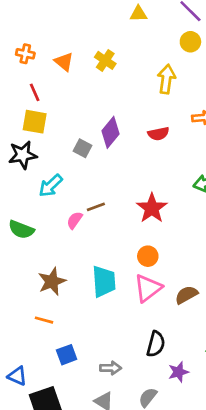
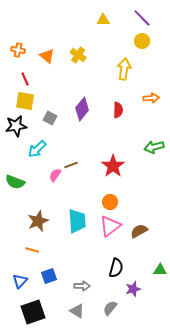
red semicircle: (158, 134) -> (118, 110), turned -77
gray square: (83, 148) -> (50, 118), moved
blue triangle: (17, 376) -> (20, 281), moved, turned 49

